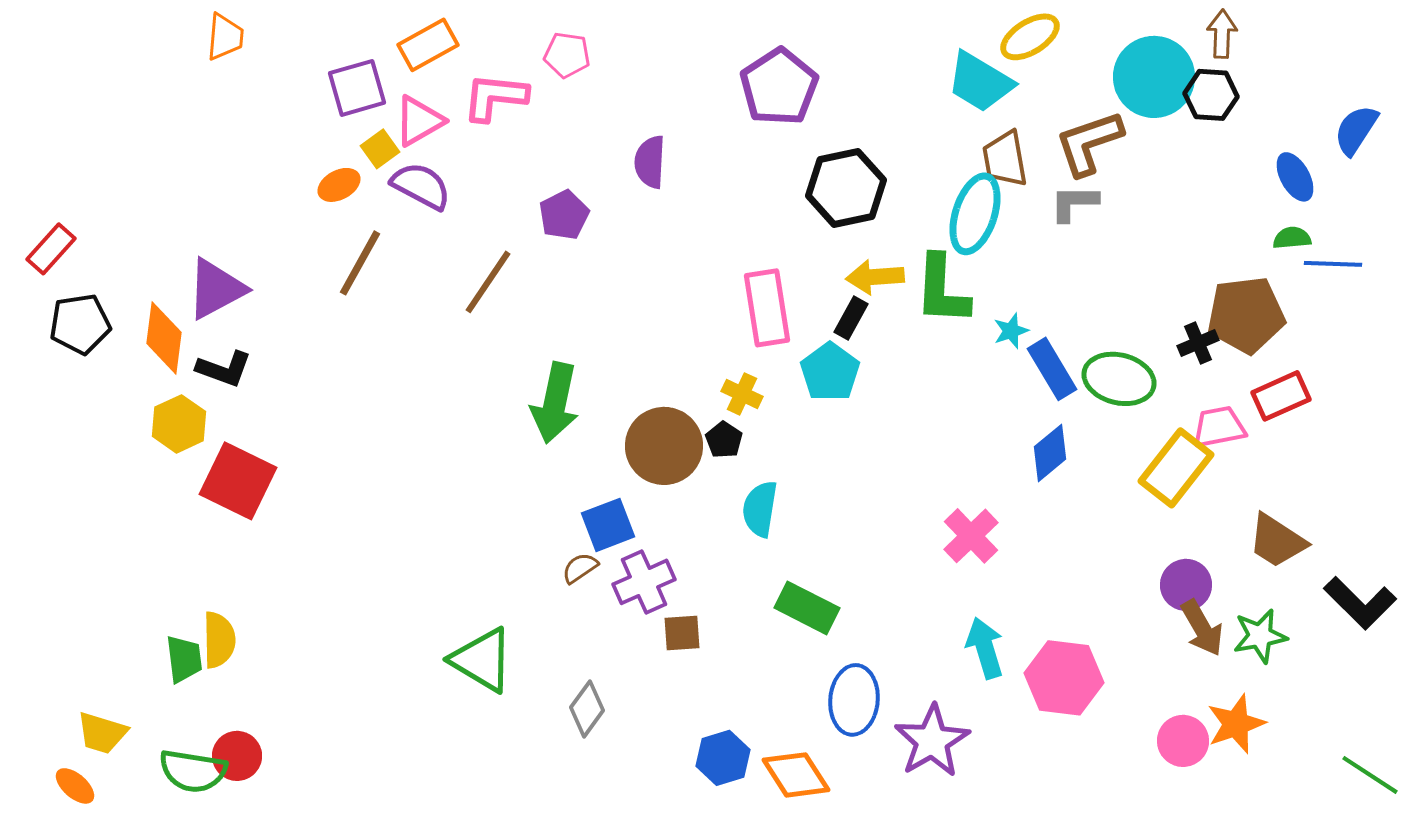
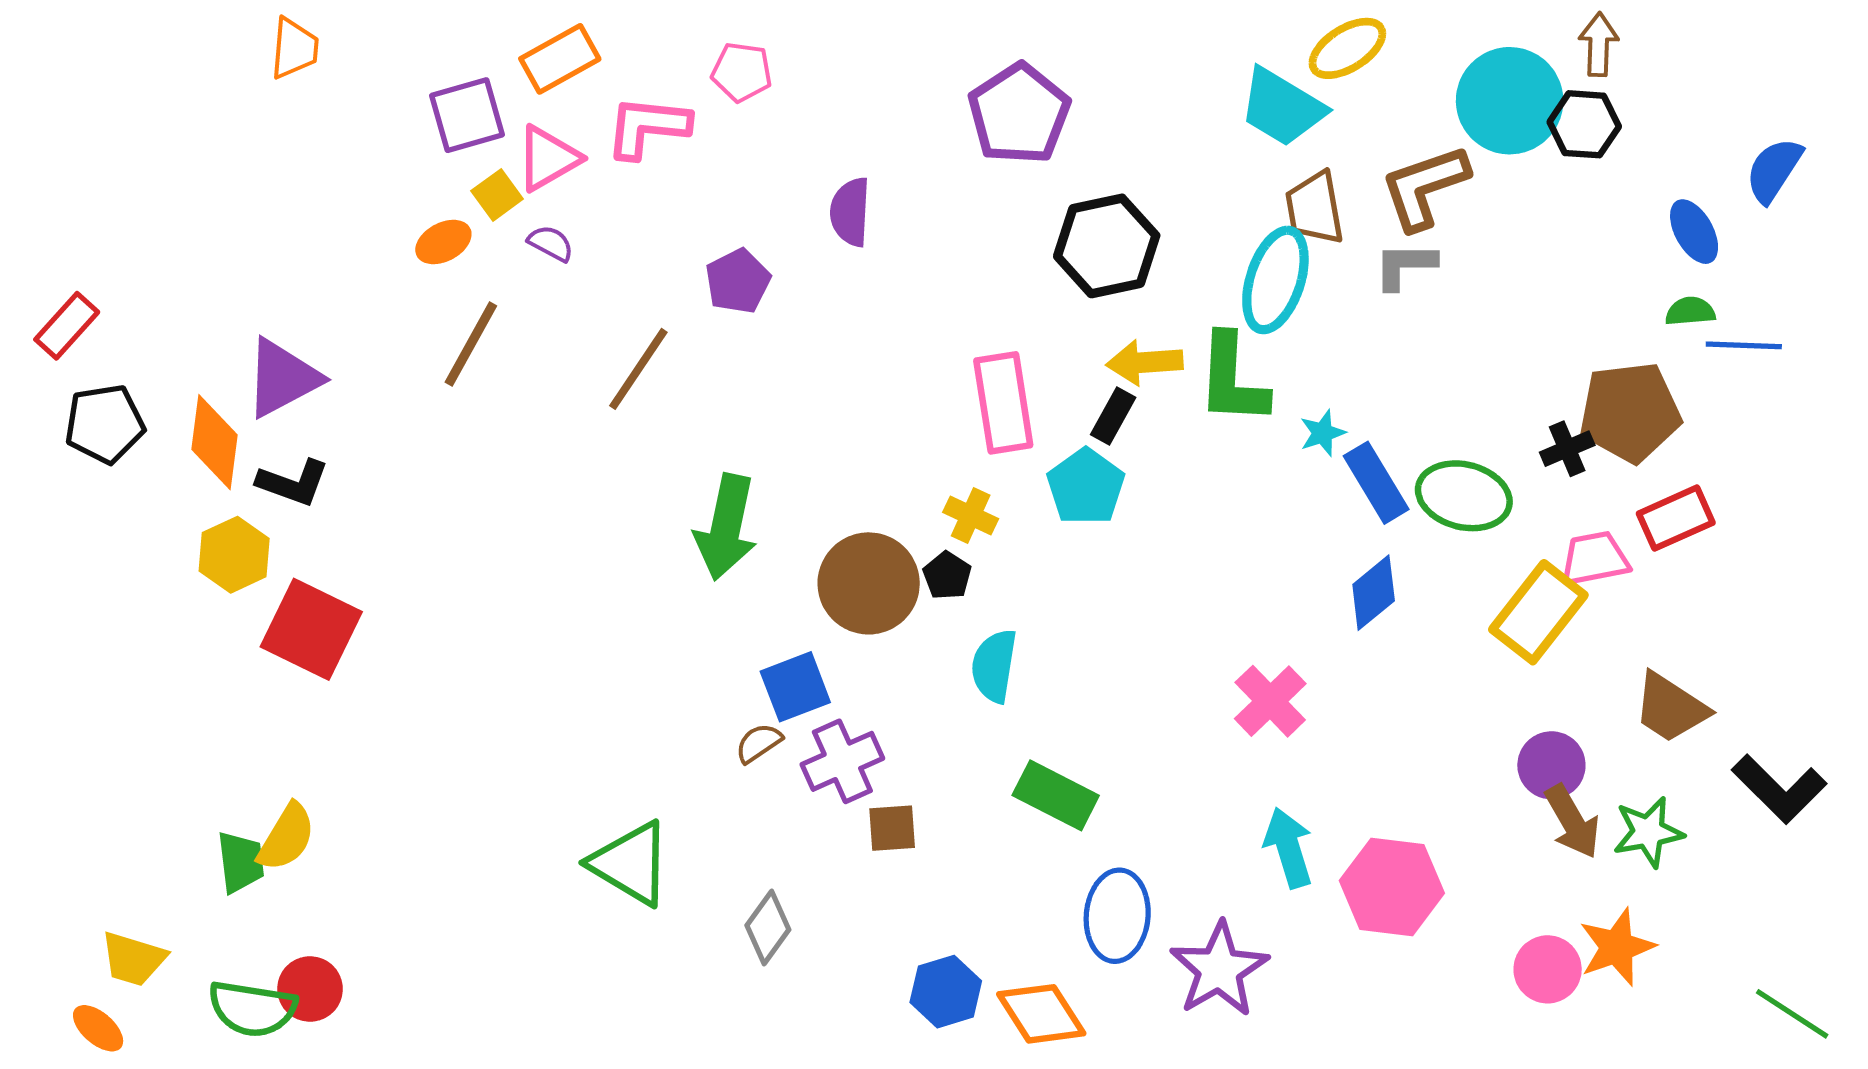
purple semicircle: (421, 186) -> (551, 243), size x0.6
yellow semicircle: (219, 640) -> (286, 837), turned 32

